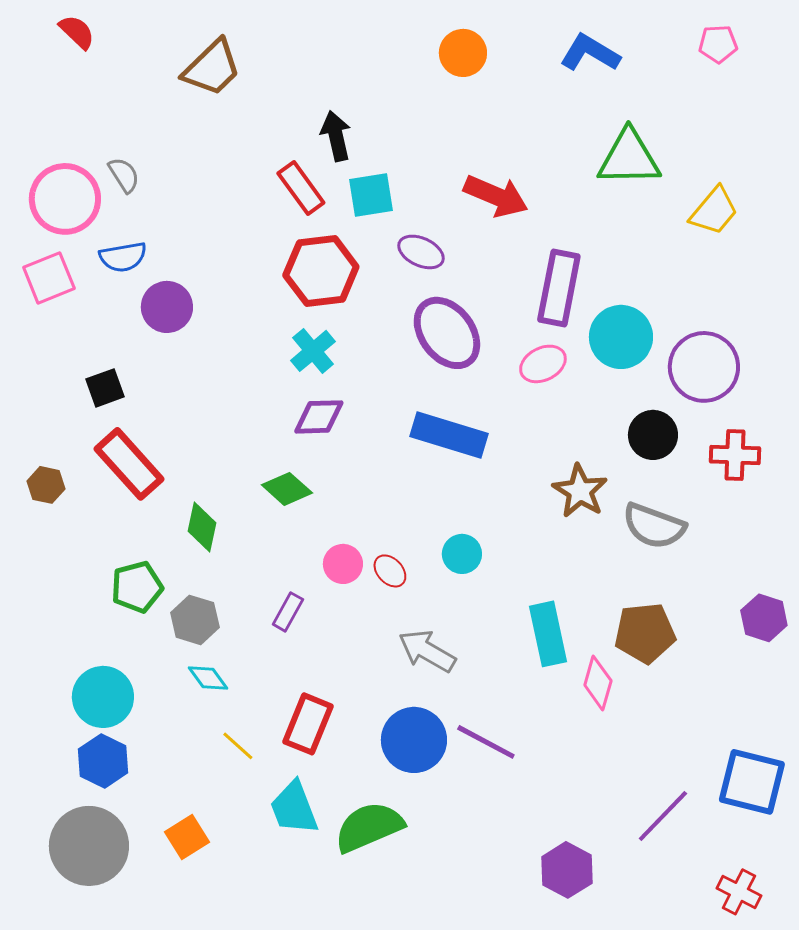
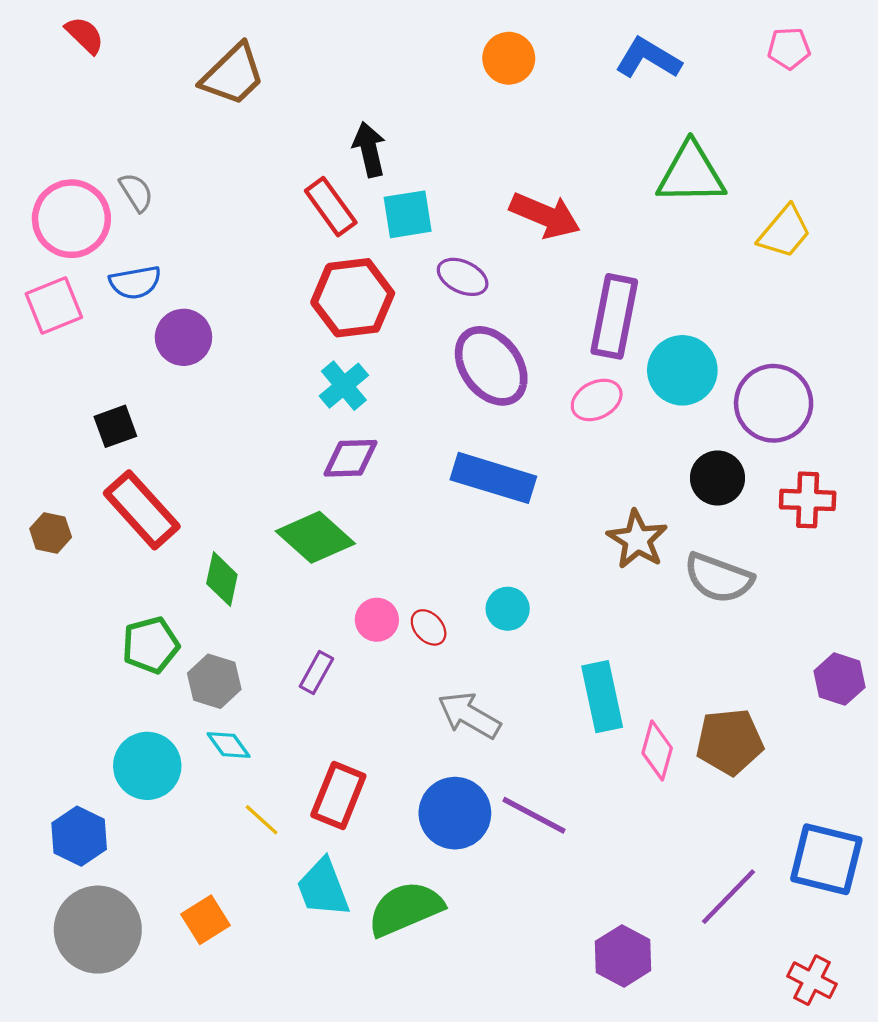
green diamond: (287, 489) -> (315, 537), size x1.4
brown pentagon: (645, 633) -> (730, 742), moved
cyan circle: (103, 697) -> (147, 766), moved
blue hexagon: (103, 761) -> (79, 836), moved

